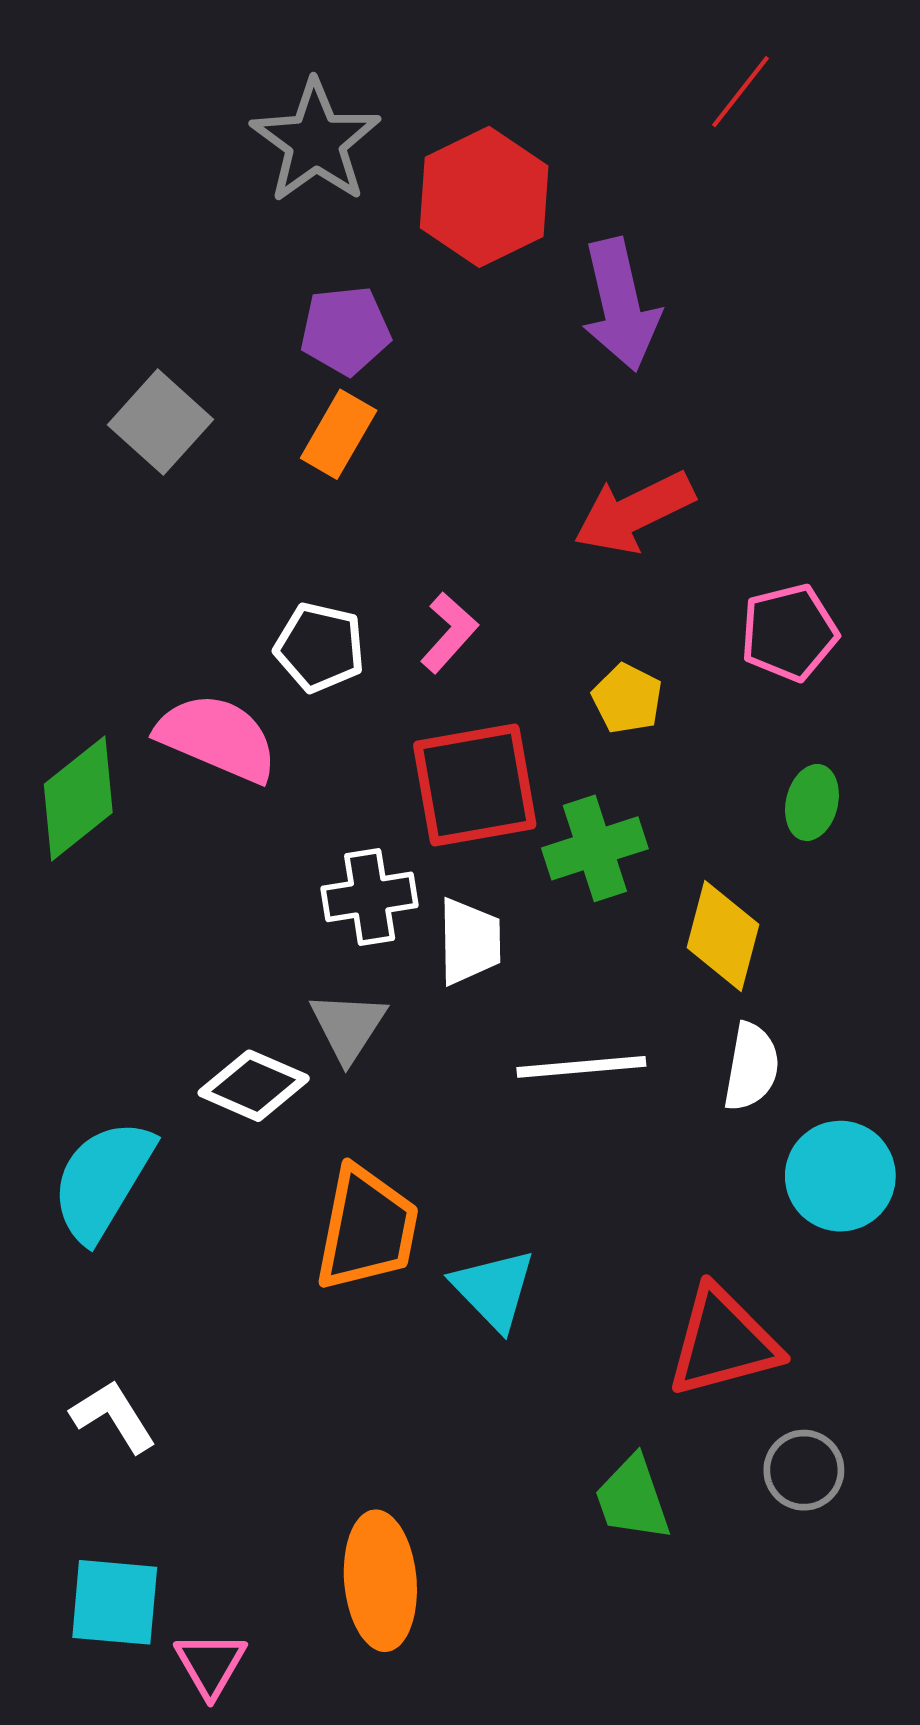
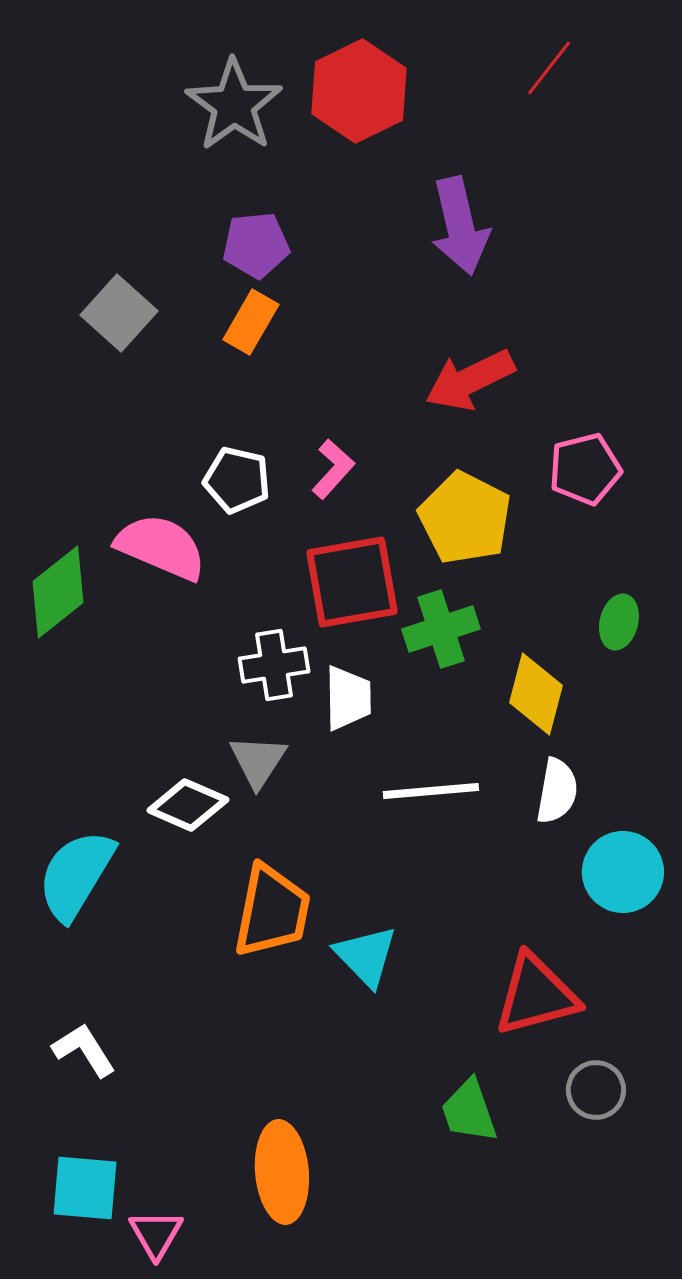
red hexagon: (484, 197) -> (359, 91), moved
yellow pentagon: (627, 699) -> (465, 518), size x1.8
green ellipse: (812, 802) -> (619, 622), moved

